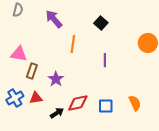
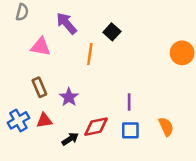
black square: (101, 23) -> (112, 32), moved
pink triangle: (19, 54) -> (41, 47), moved
purple line: (105, 60) -> (129, 102), moved
brown rectangle: (32, 71) -> (39, 87), turned -42

